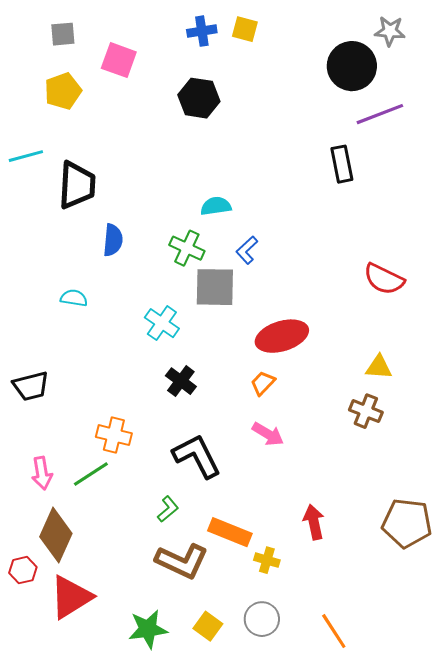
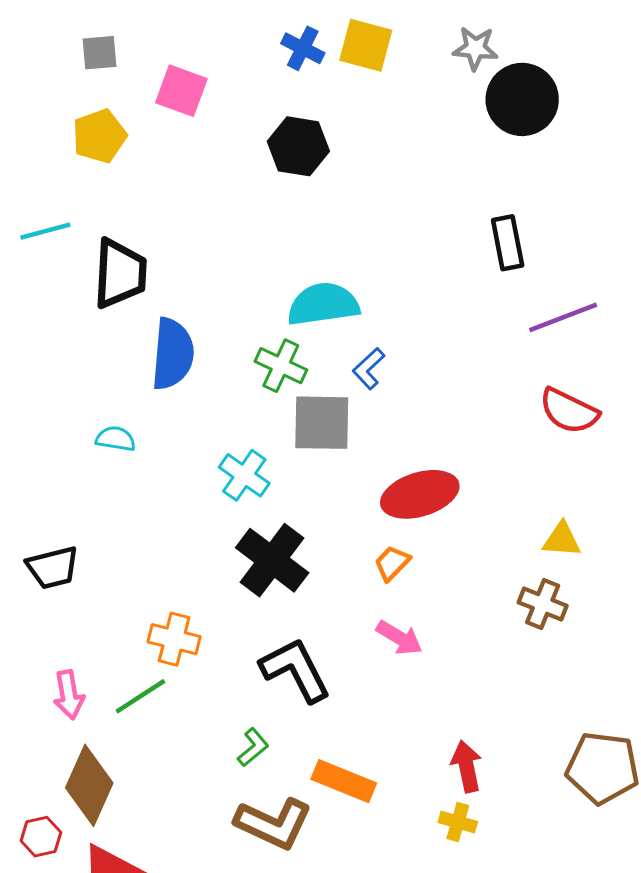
yellow square: (245, 29) -> (366, 45), size x1.4
blue cross: (202, 31) -> (303, 48), turned 36
gray star: (390, 31) -> (475, 48), moved
purple line: (380, 114) -> (563, 317), moved
cyan semicircle: (216, 206) -> (323, 304), size x1.6
blue semicircle: (113, 240) -> (173, 354), size x1.5
black cross: (181, 381) -> (272, 560), size x1.6
yellow cross: (267, 560) -> (458, 822), moved

